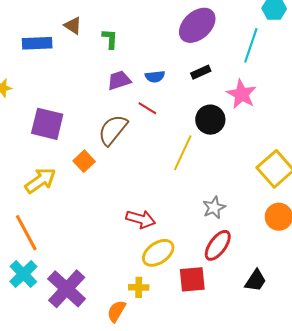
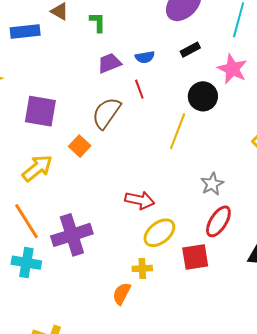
red line: (147, 108) -> (139, 89), turned 42
cyan cross: (23, 274) -> (26, 263), turned -32
purple cross: (67, 289) -> (72, 235), moved, turned 33

